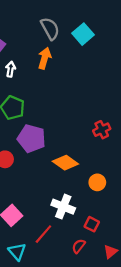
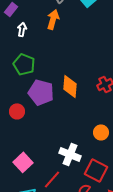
orange diamond: (65, 163) -> (70, 86), moved, turned 60
red square: (92, 224) -> (96, 170), size x1.6

